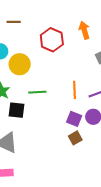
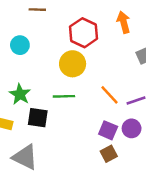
yellow circle: (20, 64) -> (73, 64), moved
orange line: (74, 90) -> (109, 95), turned -42

